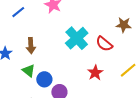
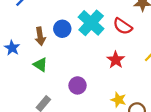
blue circle: (44, 79) -> (62, 29), moved

